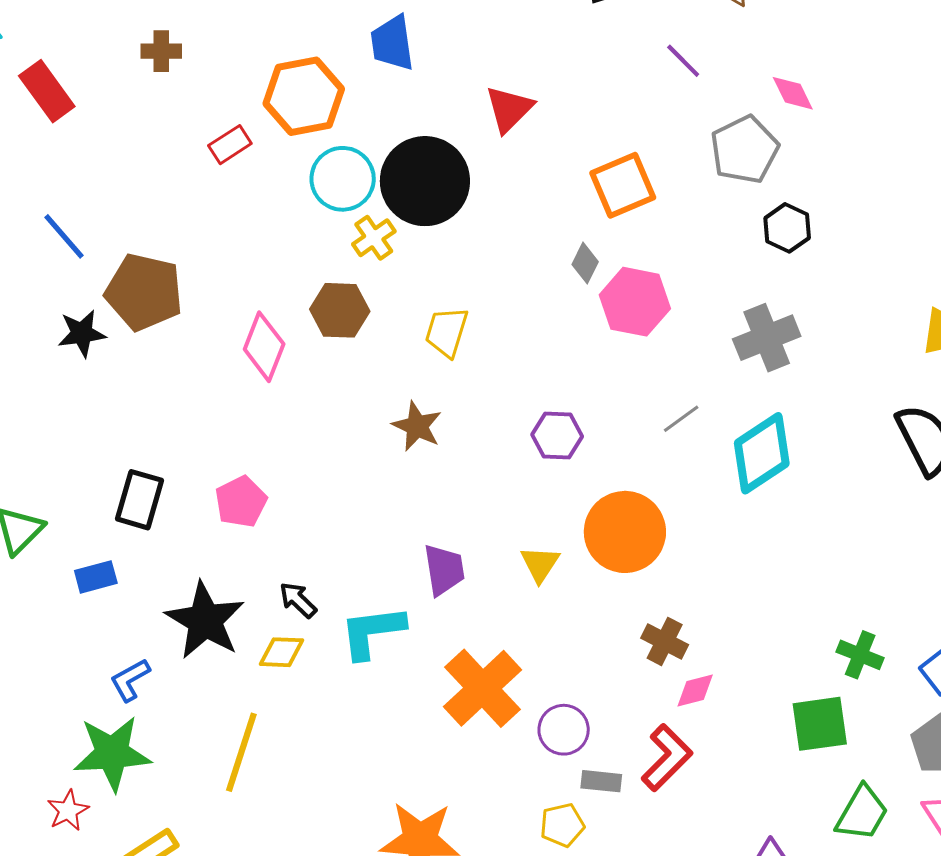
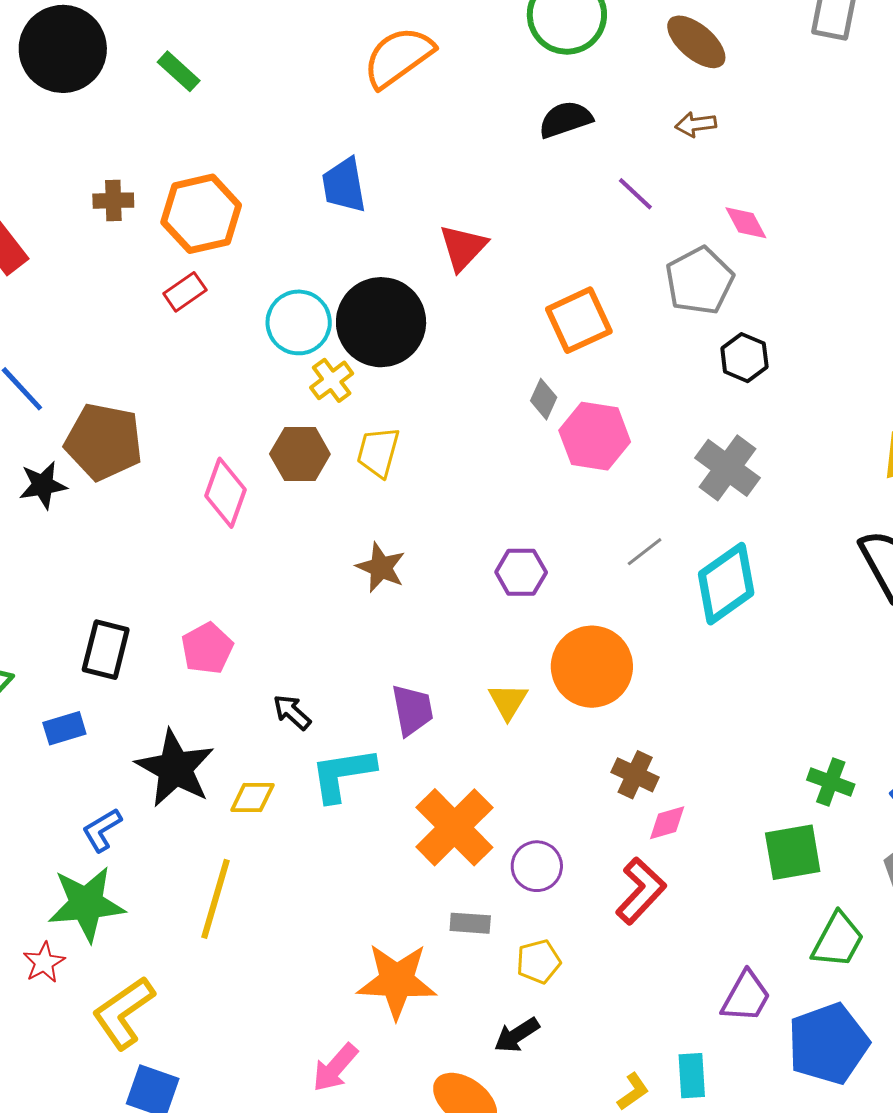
orange hexagon: (304, 96) -> (201, 214), moved
yellow trapezoid: (447, 332) -> (378, 452), moved
gray cross: (767, 338) -> (728, 468), turned -30
black arrow: (298, 600) -> (292, 712), moved
gray rectangle: (601, 781) -> (470, 923), moved

